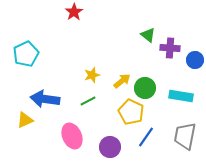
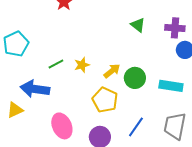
purple cross: (170, 48) -> (175, 28), moved
green line: (88, 101) -> (56, 64), moved
yellow pentagon: (131, 112) -> (105, 100), moved

